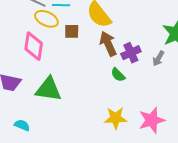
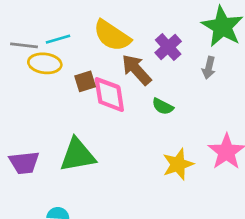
brown square: (72, 31) -> (85, 81), moved
pink diamond: (34, 46) -> (109, 95), moved
purple cross: (131, 53) -> (168, 47), moved

